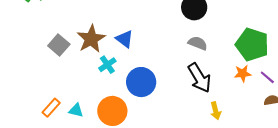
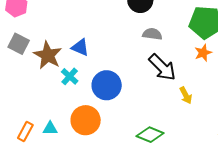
gray square: (59, 45) -> (19, 44), moved

